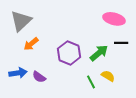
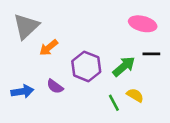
orange arrow: (31, 44) -> (49, 48), moved
purple semicircle: (39, 77) -> (55, 86), moved

